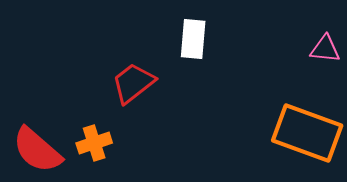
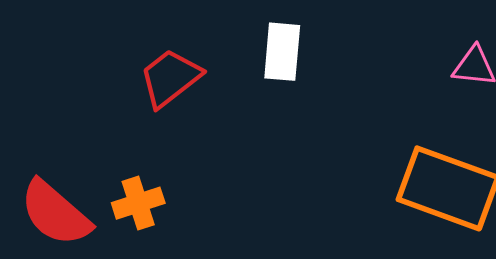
red trapezoid: (133, 83) -> (170, 78), moved

